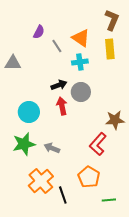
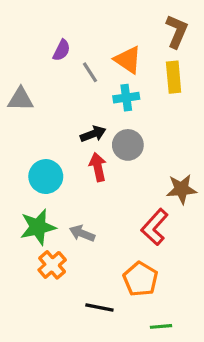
orange cross: (41, 181) -> (52, 265), moved, size x0.7
black line: (63, 195) -> (99, 308), turned -60
green line: (109, 200) -> (161, 326), moved

